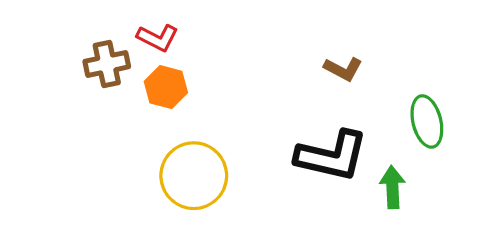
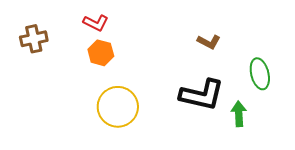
brown cross: (107, 64) -> (34, 39), moved

